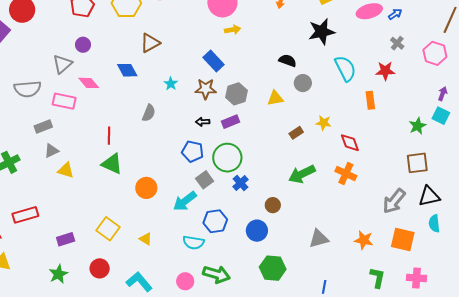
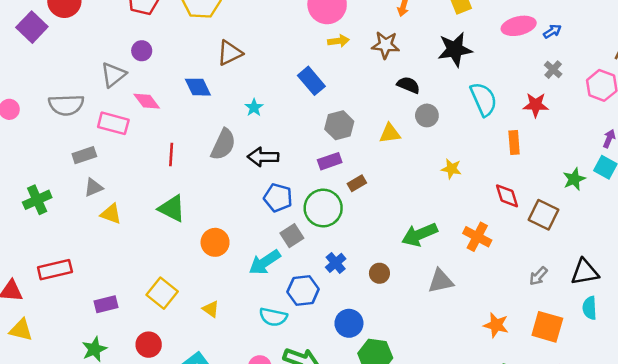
brown star: (206, 89) -> (386, 45), moved
gray semicircle: (149, 113) -> (223, 144), size x1.4
black arrow: (203, 122) -> (263, 157), moved, size x1.6
brown rectangle: (296, 133) -> (357, 183), moved
red line: (109, 136) -> (171, 154), moved
red diamond: (350, 143) -> (507, 196), moved
brown square: (417, 163) -> (544, 215), moved, turned 30
blue cross: (241, 183) -> (336, 263), moved
gray arrow: (394, 201) -> (538, 276), size x0.6
blue circle: (257, 231) -> (349, 323), moved
gray triangle: (319, 239) -> (441, 281), moved

